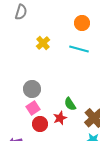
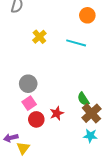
orange circle: (82, 23) -> (87, 15), moved
green semicircle: (70, 104) -> (83, 99), moved

